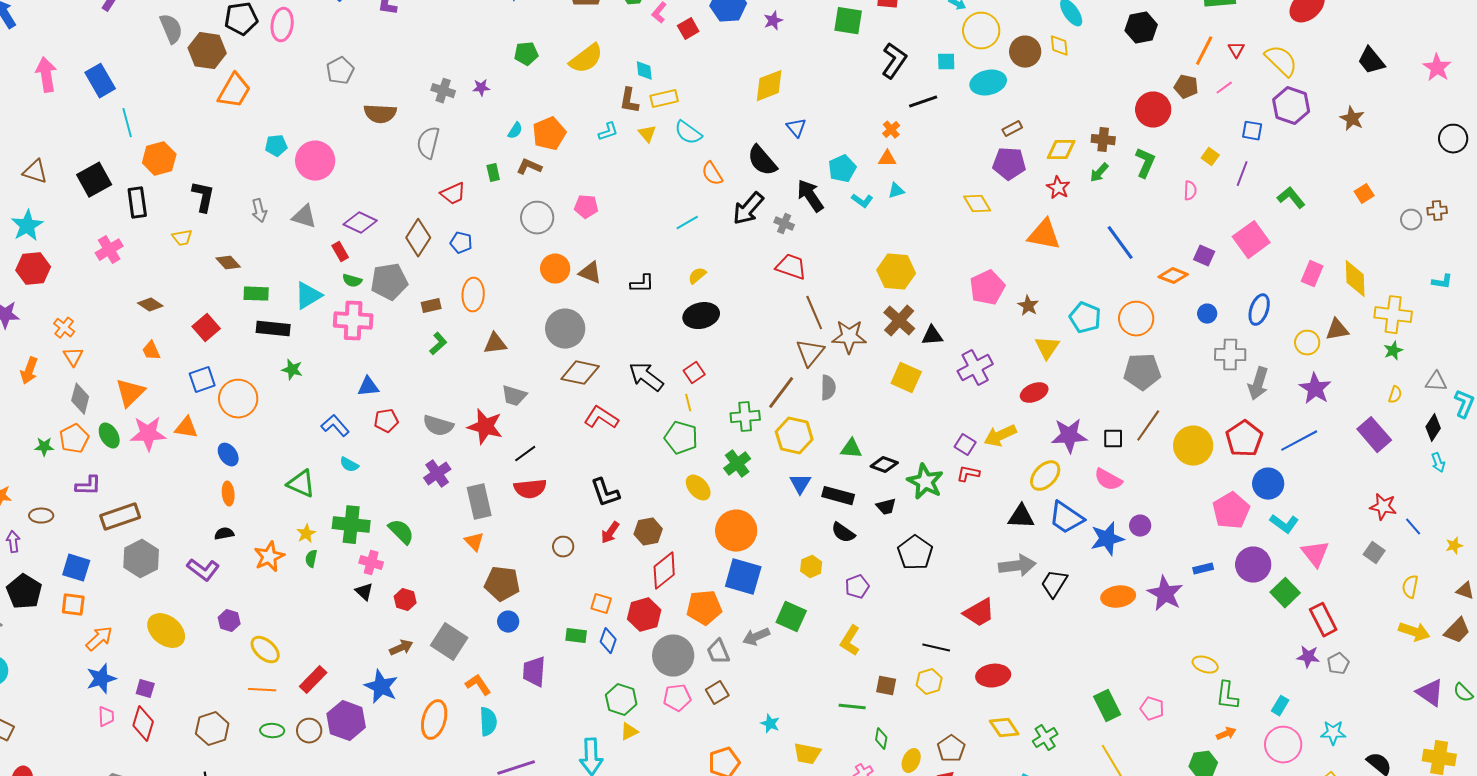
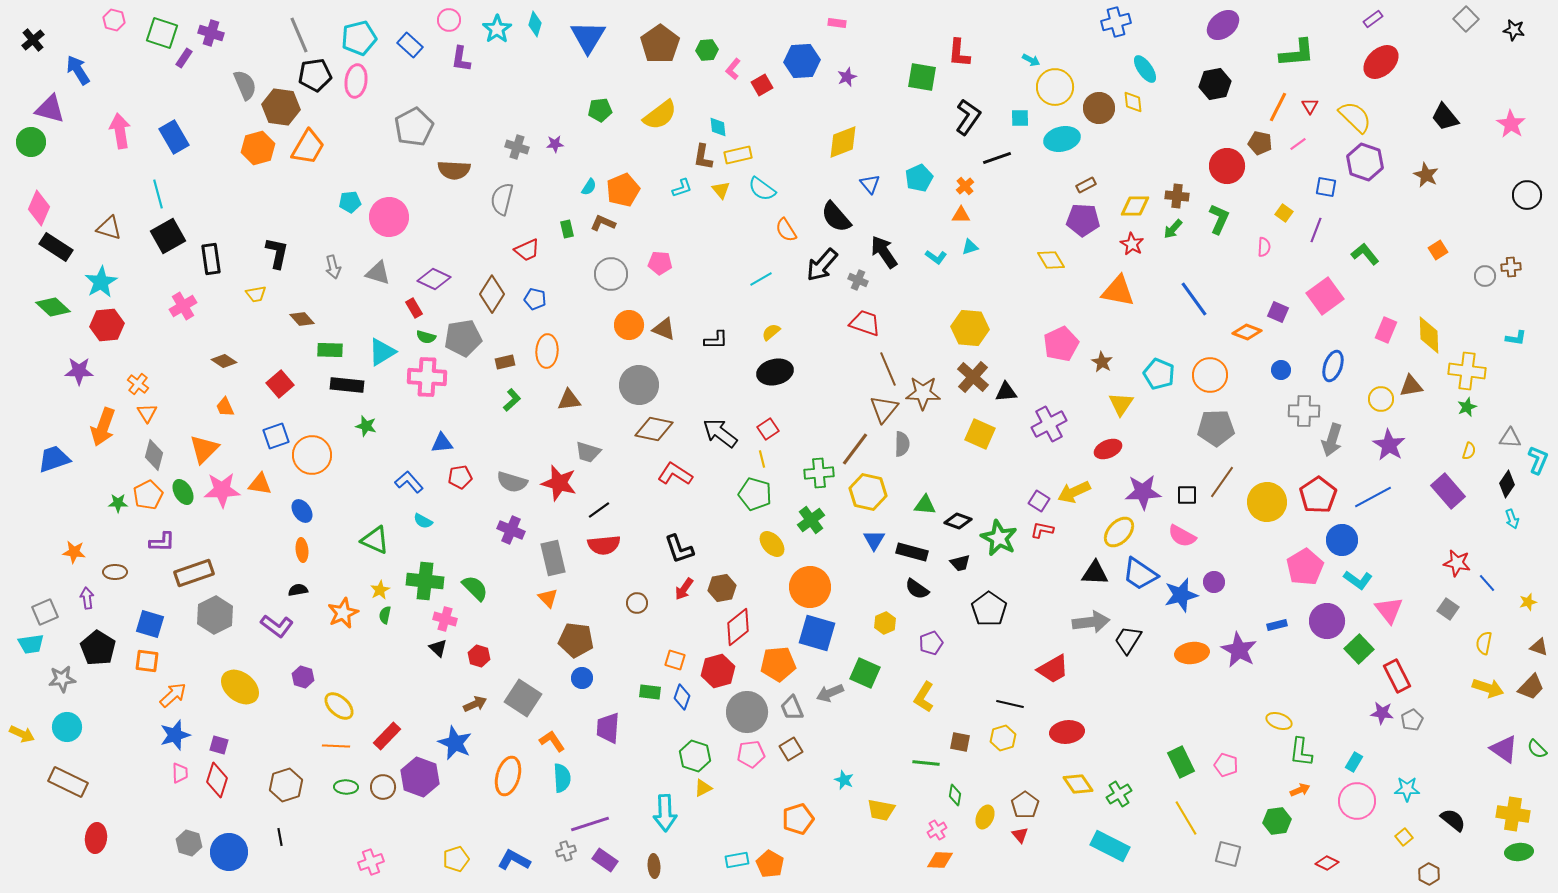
gray pentagon: (340, 71) -> (414, 127), size x1.4
cyan line: (127, 123) -> (158, 194), moved
orange hexagon: (159, 159) -> (258, 148), moved
cyan pentagon: (842, 169) -> (919, 178), moved
orange arrow: (29, 371) -> (103, 427), size x1.4
purple cross: (437, 474) -> (511, 530), turned -32

